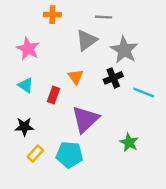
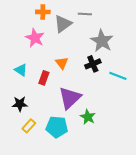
gray triangle: (86, 40) -> (63, 24), moved
pink star: (28, 49) -> (35, 38), moved
green star: (129, 142) -> (88, 117), moved

